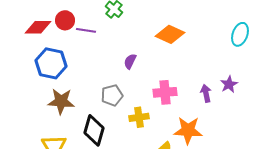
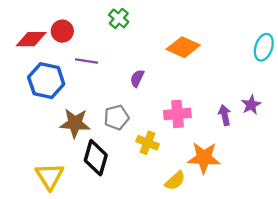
purple line: (86, 30) -> (86, 61), moved
brown star: (61, 101) -> (75, 123), moved
yellow cross: (139, 117) -> (147, 143), turned 30

